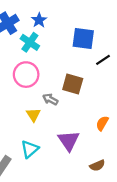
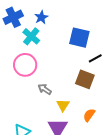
brown square: (73, 84) -> (85, 79), moved
yellow triangle: (33, 115) -> (63, 105), moved

